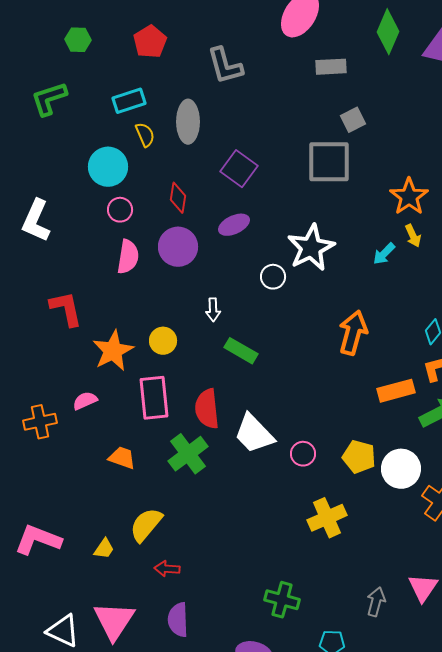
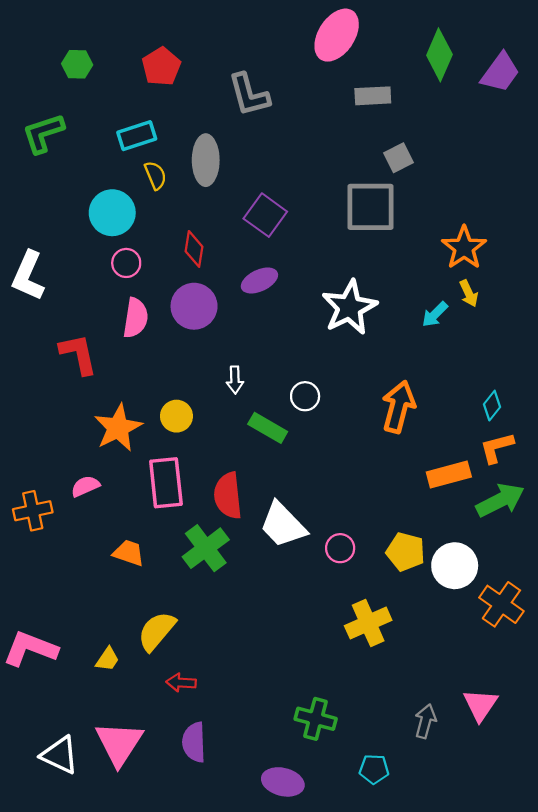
white circle: (273, 277) -> (305, 396), moved
red L-shape: (66, 309) -> (78, 354), moved

